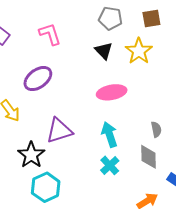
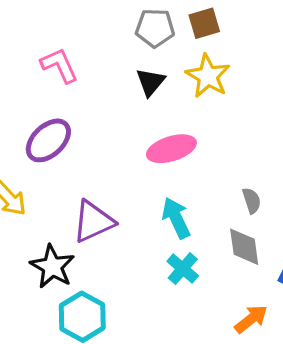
brown square: (151, 19) -> (204, 23), moved
black triangle: (104, 51) -> (151, 82), turned 30

